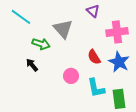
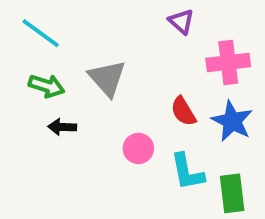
gray triangle: (63, 29) -> (107, 78), moved
green arrow: (41, 44) -> (47, 86), moved
black arrow: (32, 65) -> (62, 127), turned -48

